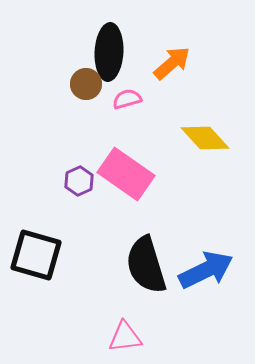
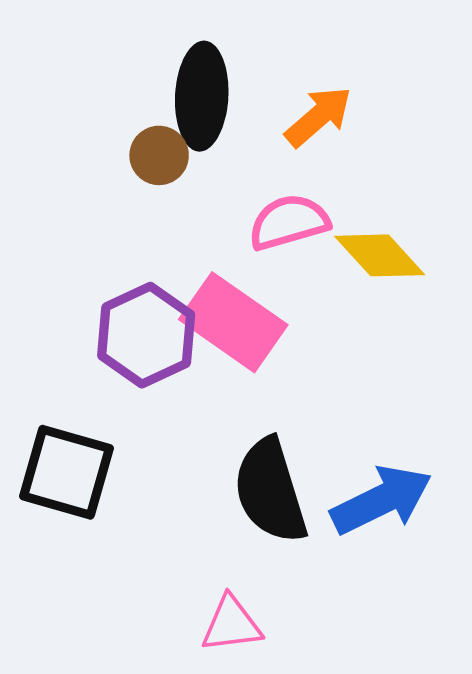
pink semicircle: (127, 99) -> (289, 222), moved, size x1.5
purple hexagon: (79, 181) -> (146, 335), size x1.8

